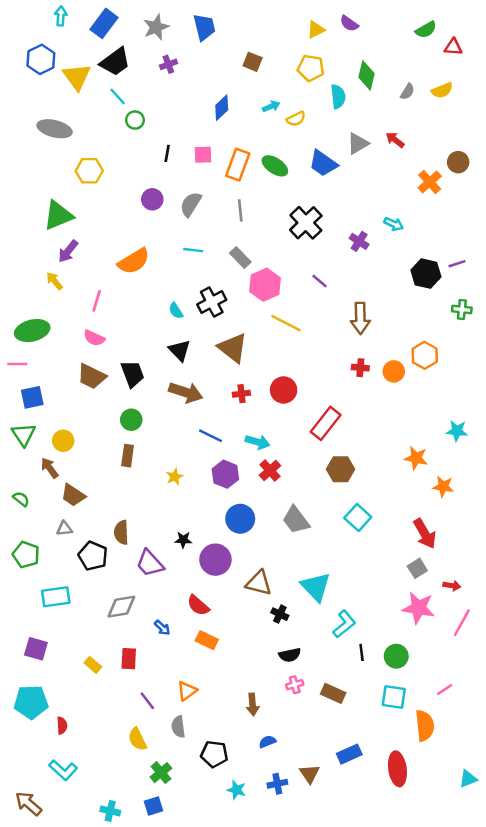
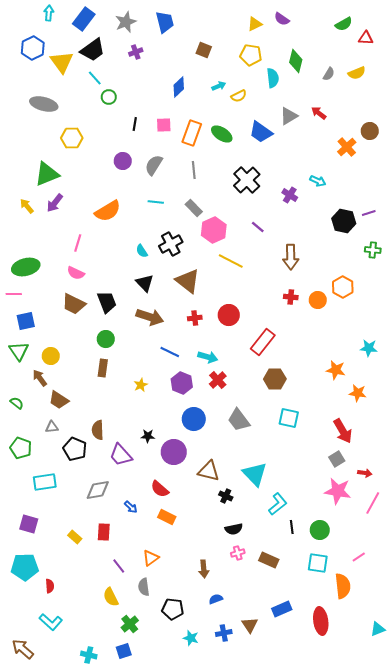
yellow arrow: (54, 281) -> (27, 206), moved
cyan square: (358, 518) -> (289, 418), turned -30

